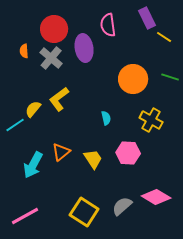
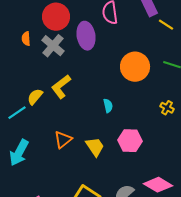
yellow cross: (151, 120) -> (167, 108), moved, size x0.6
cyan arrow: (33, 165) -> (19, 153), moved

